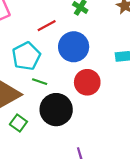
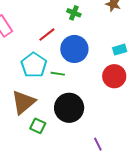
green line: (40, 82) -> (58, 74), moved
red circle: (87, 82) -> (114, 76), moved

